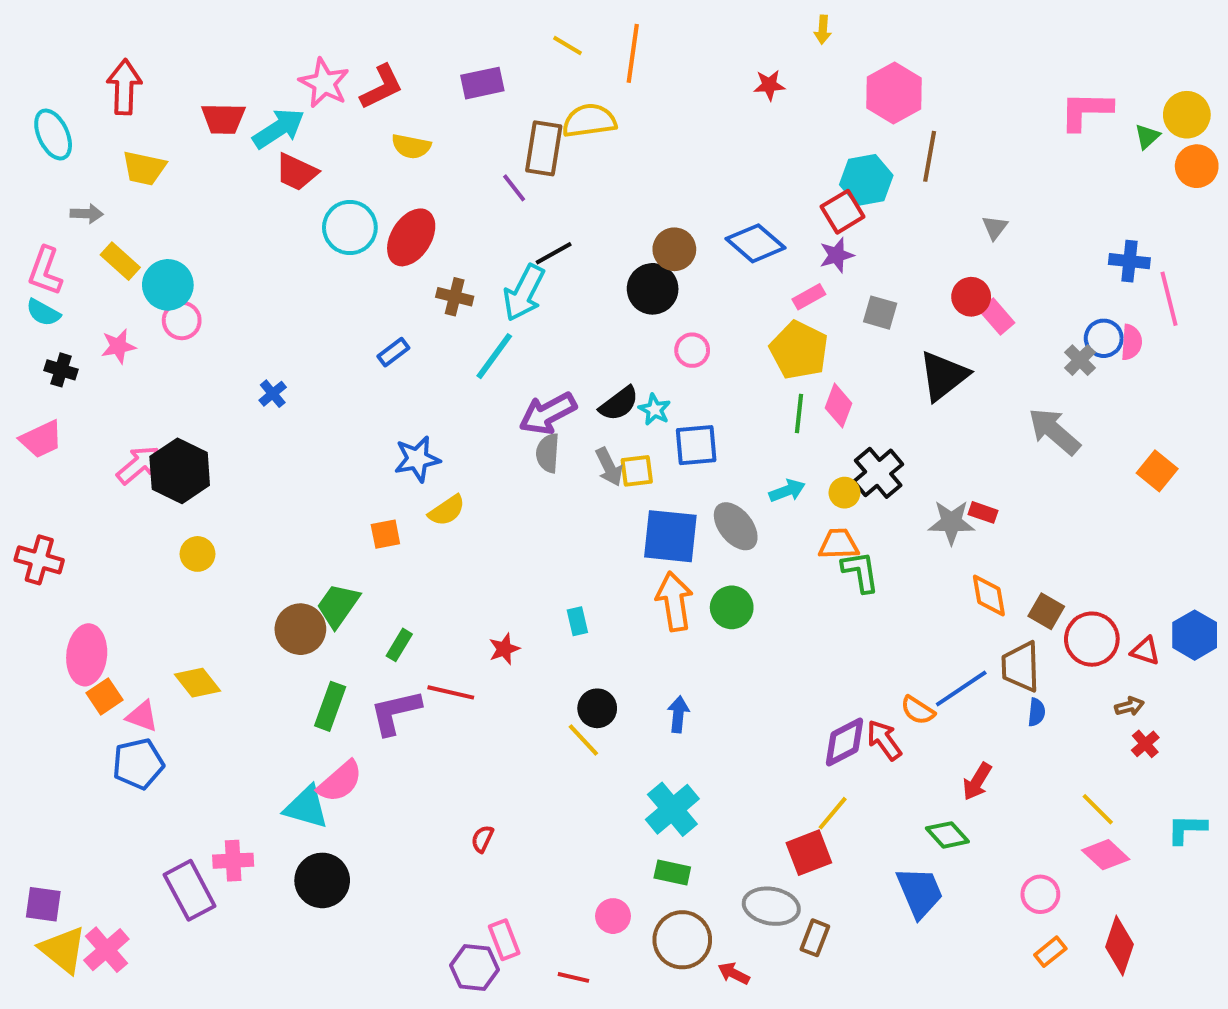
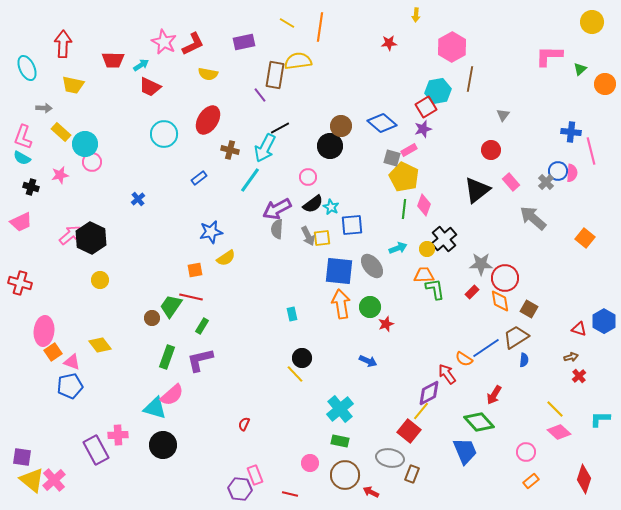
yellow circle: (1187, 115) -> (592, 22), moved
cyan arrow: (279, 129) -> (141, 65), size x0.6
cyan circle: (350, 227) -> (164, 134), moved
gray square: (880, 313) -> (392, 158), moved
pink rectangle: (997, 317) -> (511, 182), moved
pink circle: (692, 350) -> (308, 177), moved
red rectangle: (983, 512) -> (472, 292), moved, turned -64
brown circle: (300, 629) -> (152, 318), size x0.6
red circle: (1092, 639) -> (505, 278), moved
red star: (504, 649) -> (386, 324), moved
brown trapezoid: (1021, 667) -> (516, 337), turned 60
red line: (451, 692) -> (191, 297), moved
blue arrow: (678, 714) -> (368, 361), moved, turned 108
purple diamond: (845, 742) -> (429, 393), moved
green diamond: (947, 835) -> (479, 422), size x1.4
red square: (809, 853) -> (409, 431), turned -30
red diamond: (1120, 946) -> (584, 479), moved

